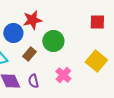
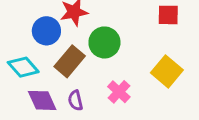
brown rectangle: (29, 54) -> (70, 61), size x1.5

